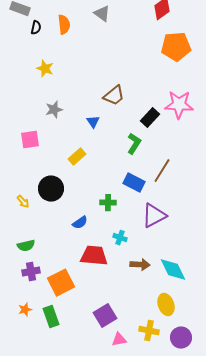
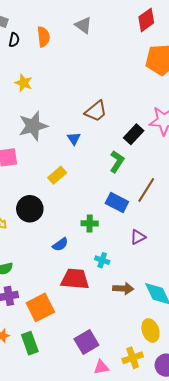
gray star: (54, 110) -> (33, 126), size x1.6
purple triangle: (154, 216) -> (138, 237), size x0.6
yellow cross: (149, 331) -> (133, 358), turned -30

